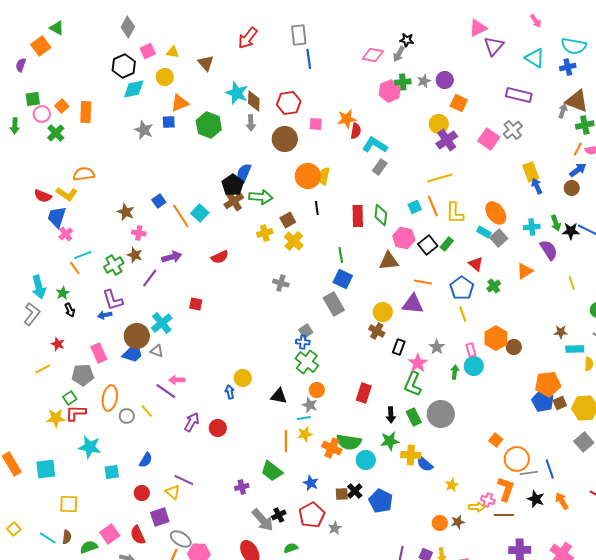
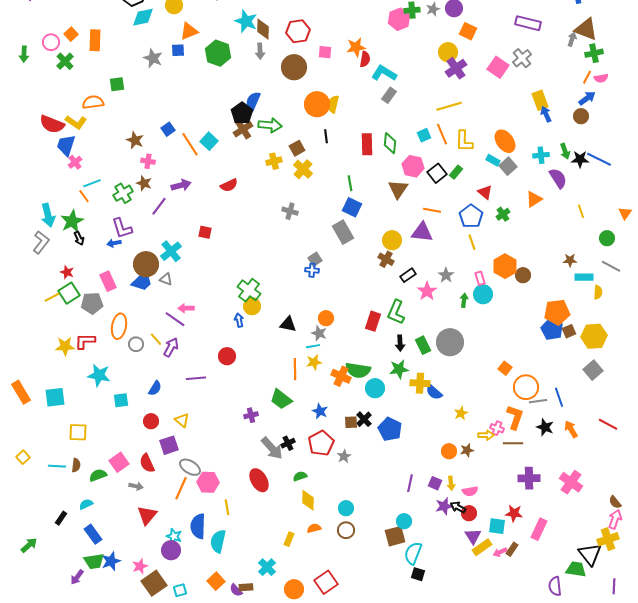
green square: (33, 99) -> (117, 84), moved
red semicircle: (43, 196) -> (52, 124), size x1.4
brown triangle: (389, 261) -> (398, 189), turned -50
green star: (63, 293) -> (72, 221), size x1.6
black rectangle: (399, 347) -> (408, 275), turned 35
green cross: (307, 362) -> (249, 290), moved
green L-shape: (413, 384) -> (396, 312), moved
green square: (70, 398) -> (69, 293), moved, size x1.5
purple arrow: (192, 422) -> (171, 347), moved
purple line: (184, 480) -> (196, 378), moved, turned -30
cyan line: (48, 538) -> (57, 466), turned -30

